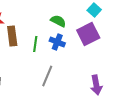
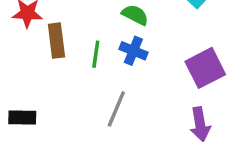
purple square: (88, 34) -> (205, 68), moved

